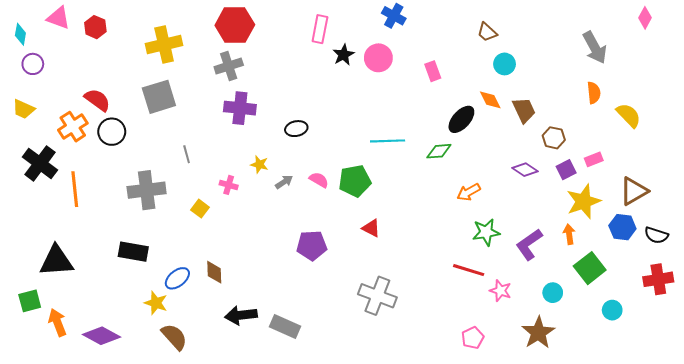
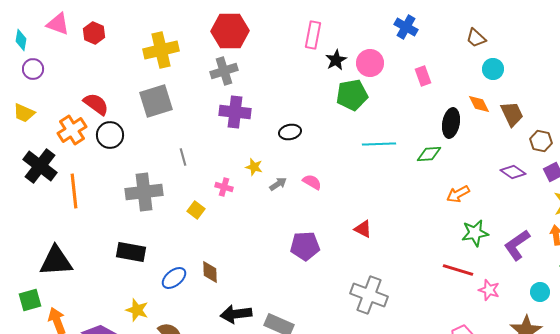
blue cross: (394, 16) -> (406, 27), moved
black ellipse: (461, 119) -> (451, 123), turned -32
green pentagon: (355, 181) -> (352, 95), moved
yellow star: (156, 303) -> (137, 310), moved

